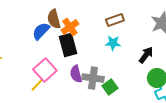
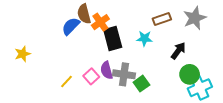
brown rectangle: (115, 20) -> (162, 19), moved
black rectangle: (68, 45) -> (113, 38), moved
pink square: (45, 70) -> (91, 76), moved, size x0.7

